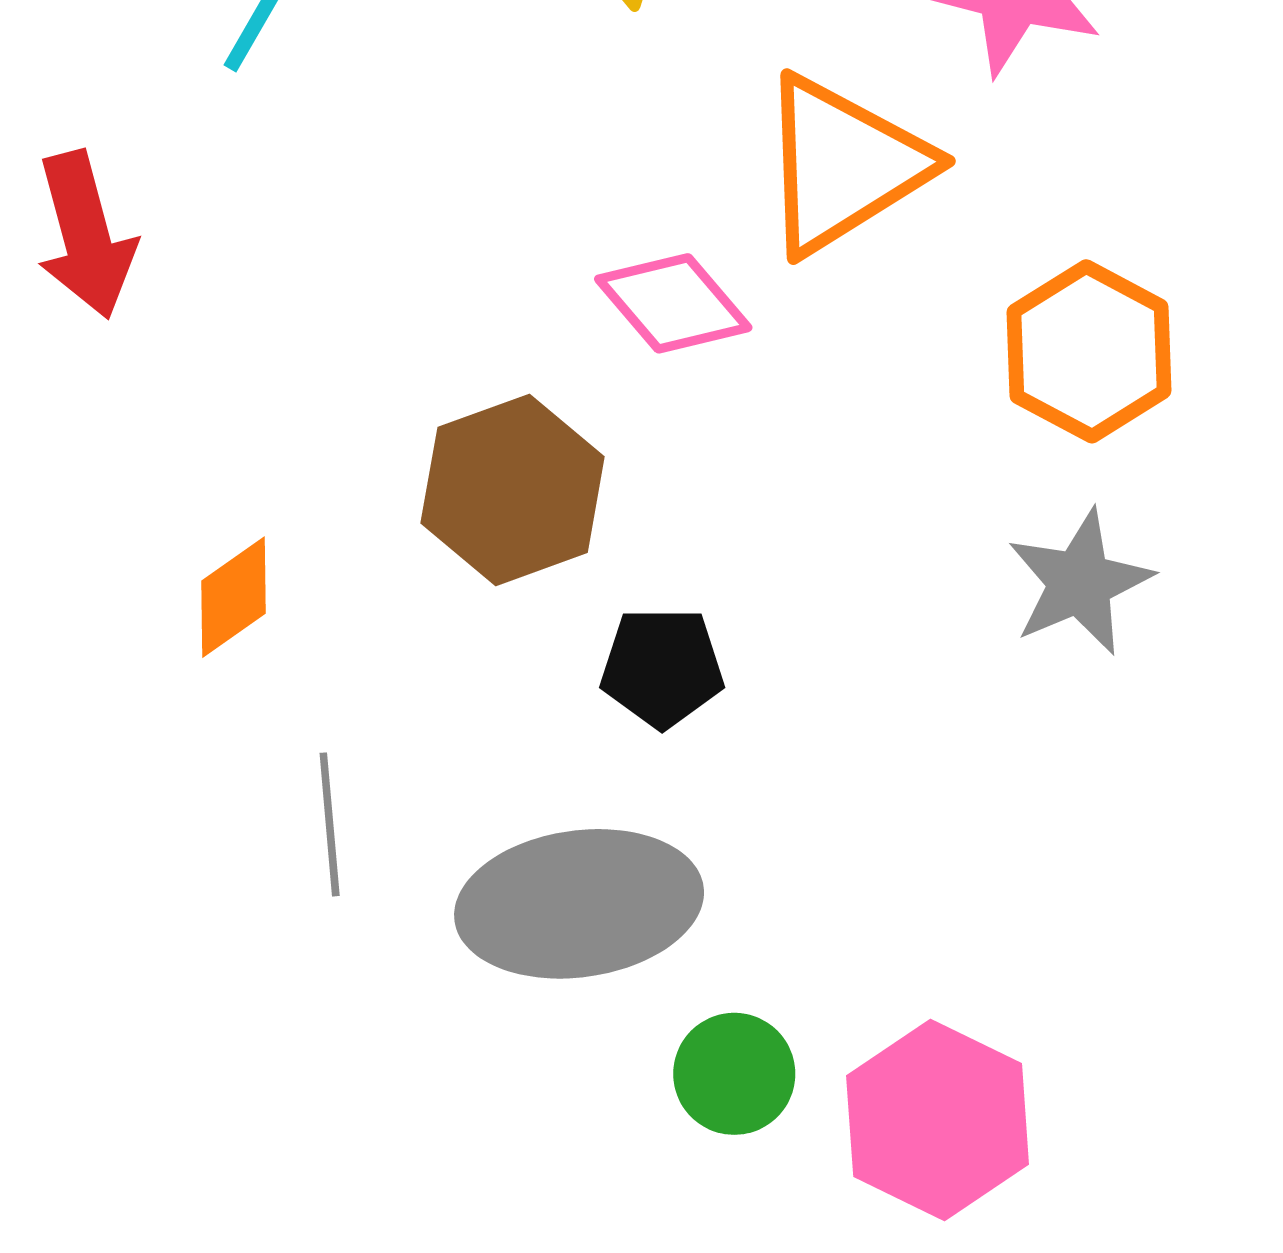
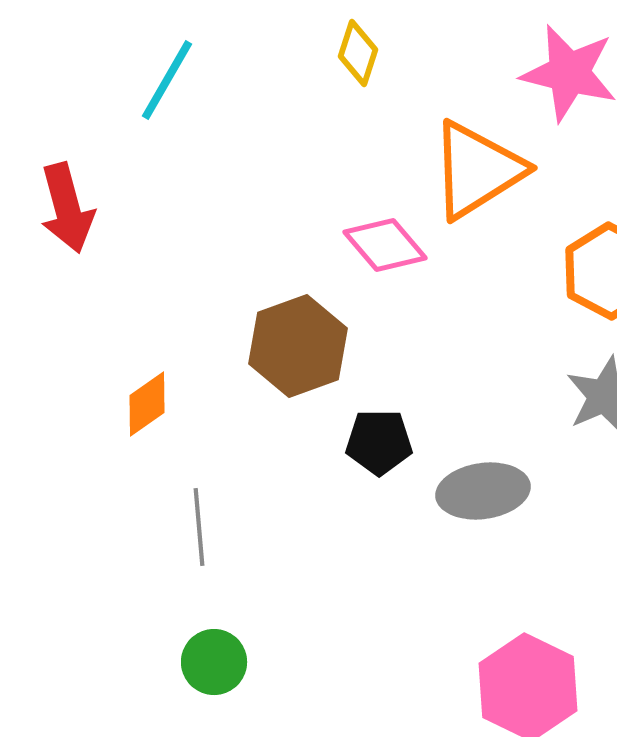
gray ellipse: (579, 904) -> (483, 491), moved, size x0.7
green circle: (734, 1074) -> (214, 662), moved

